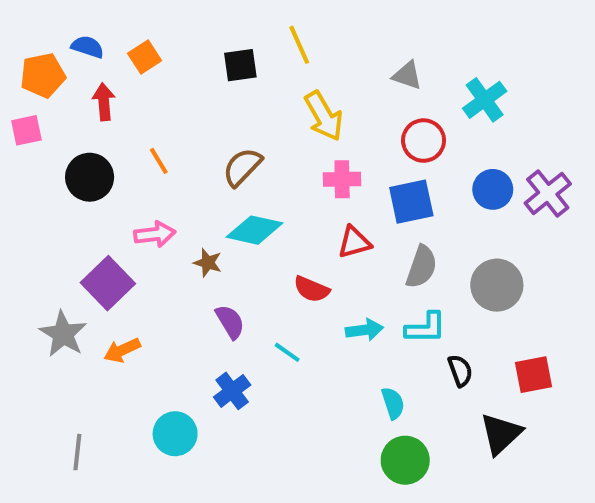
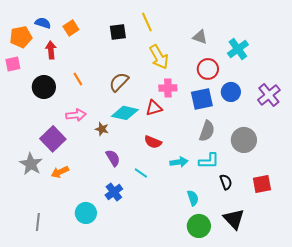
blue circle: (493, 189) -> (231, 92), moved
red triangle: (354, 242) -> (154, 108), moved
black triangle: (501, 434) -> (234, 219), moved, turned -30

